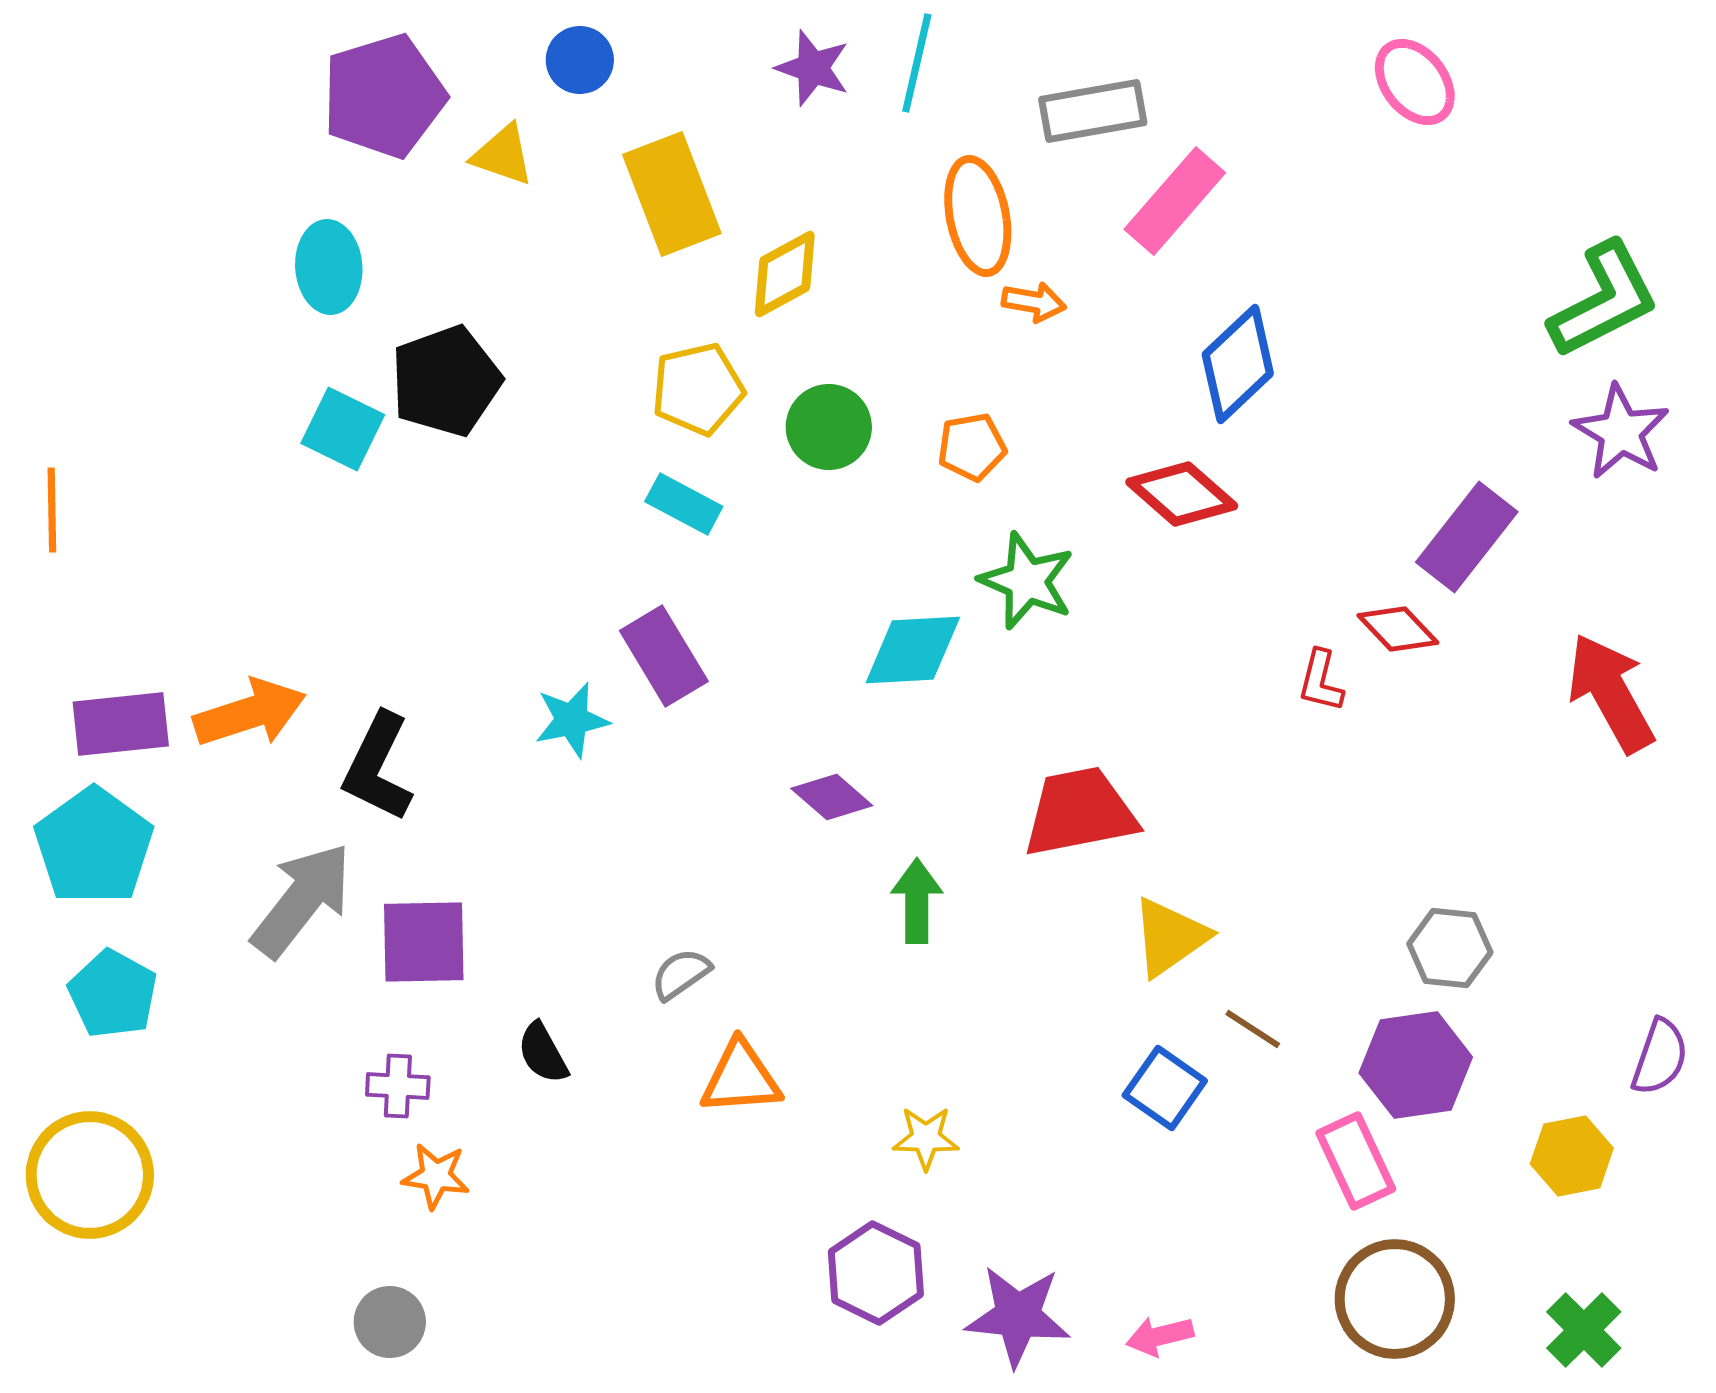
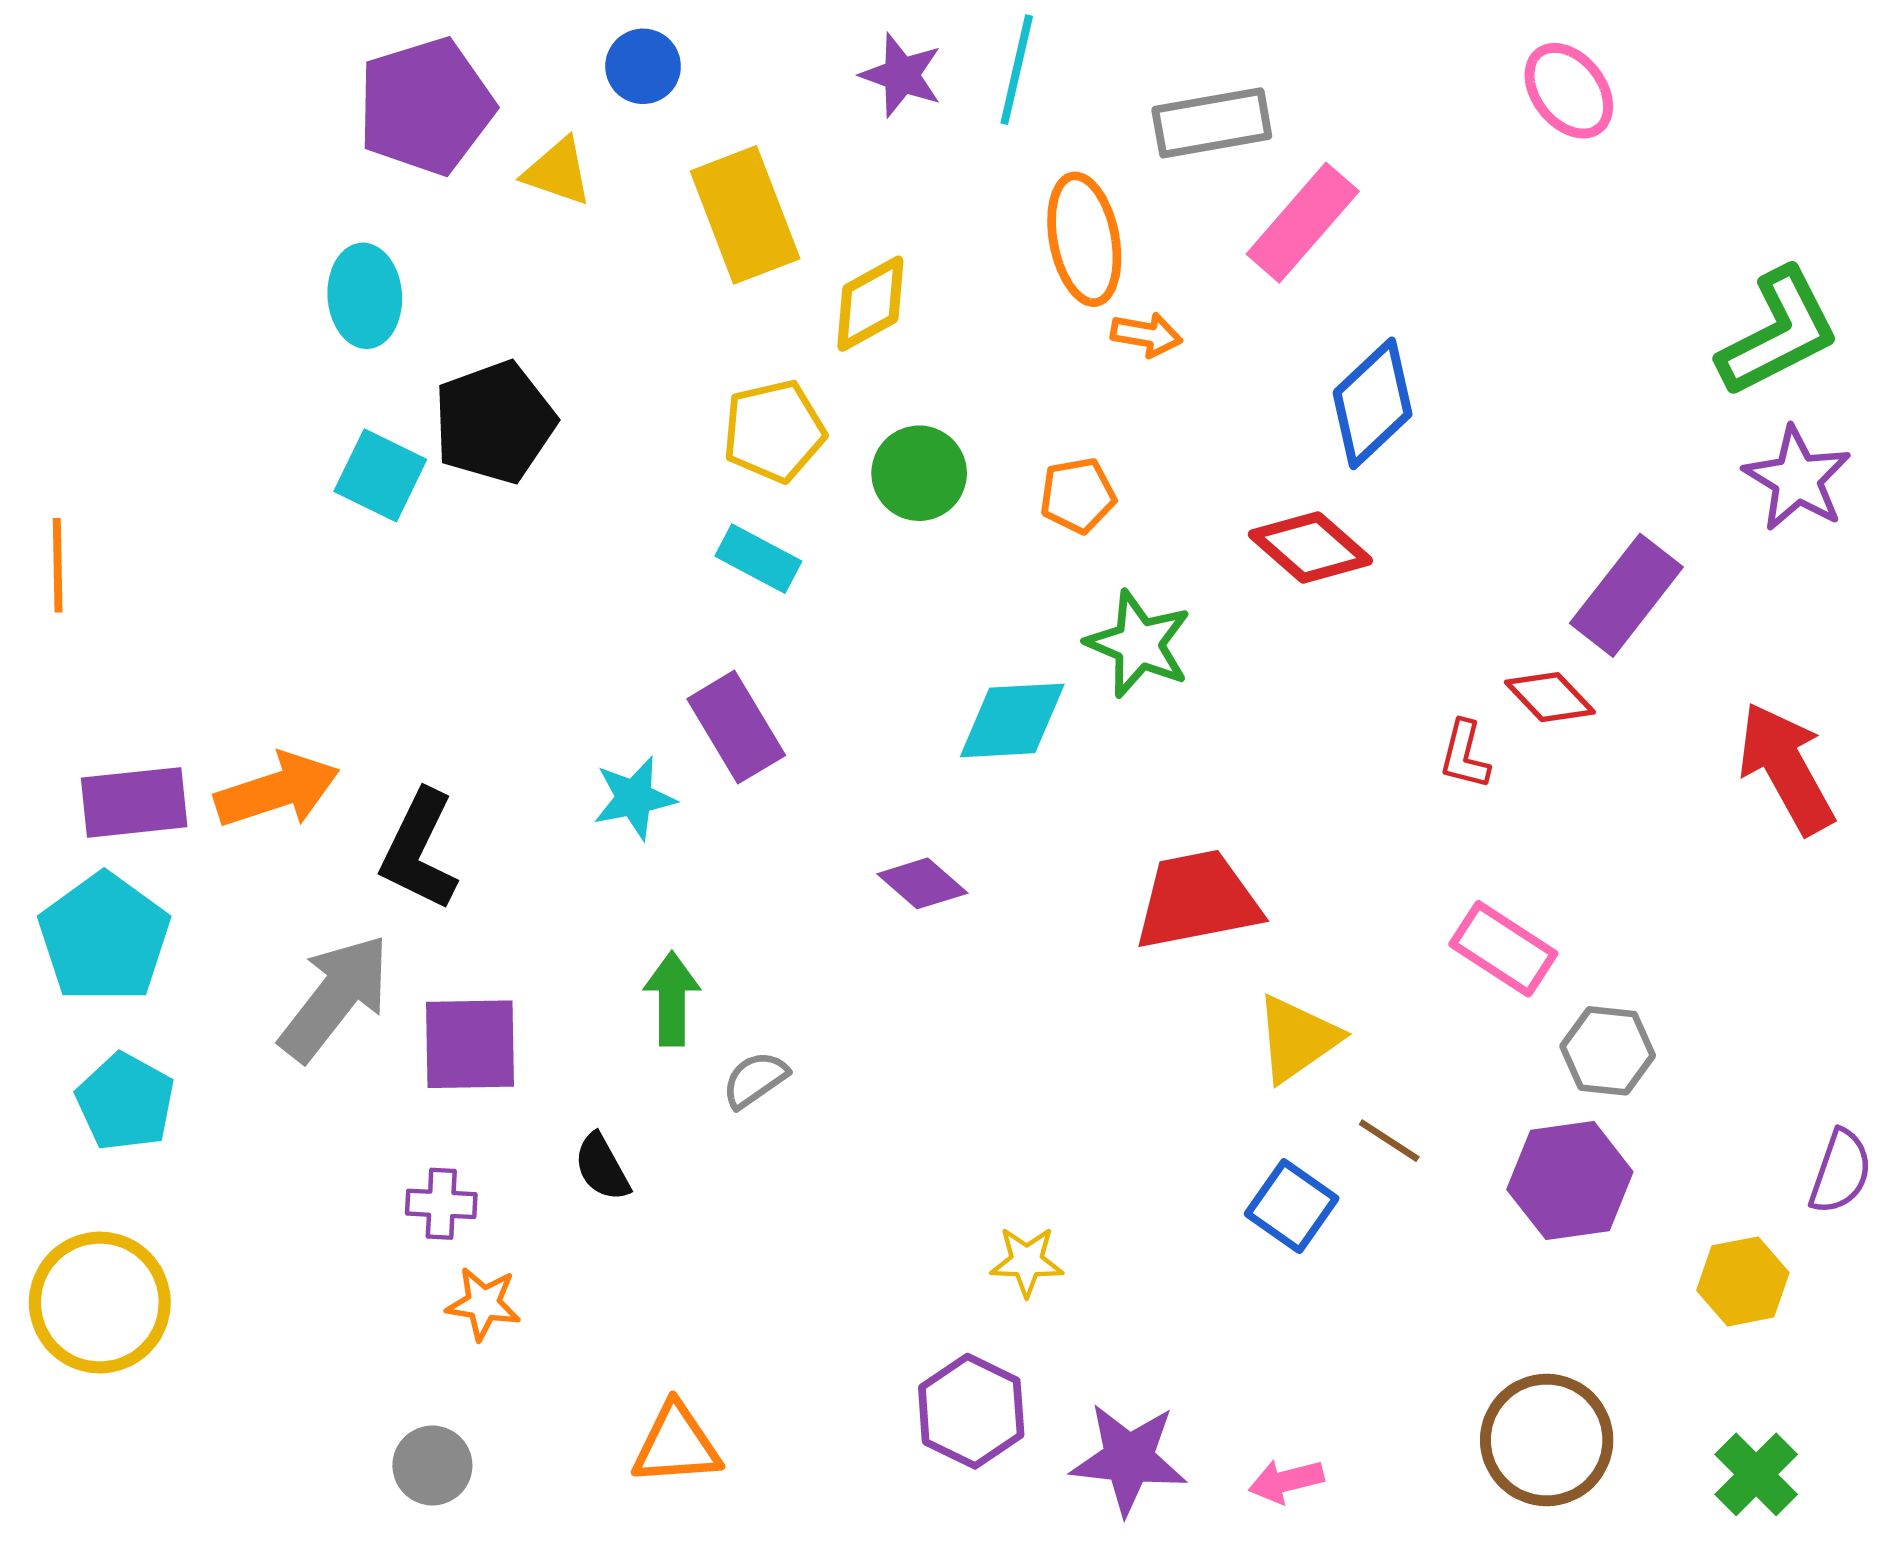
green arrow: (917, 901) -> (672, 999), moved
orange triangle: (741, 1078) -> (676, 1444), moved
pink rectangle: (1356, 1161) -> (1503, 949), moved, turned -32

